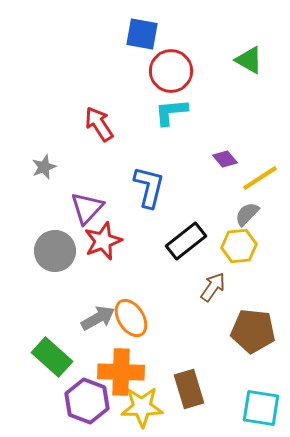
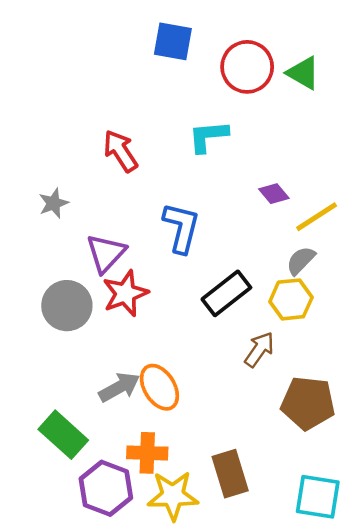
red circle: (171, 71) -> (247, 67), moved
orange cross: (121, 372) -> (147, 453), size x0.7

